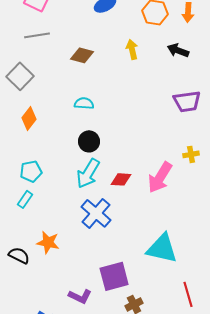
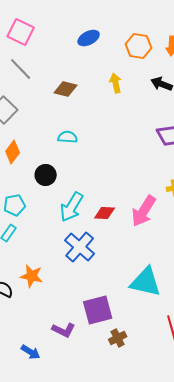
gray line: (37, 35) -> (21, 69), turned 55
black circle: (89, 141) -> (46, 175), moved

